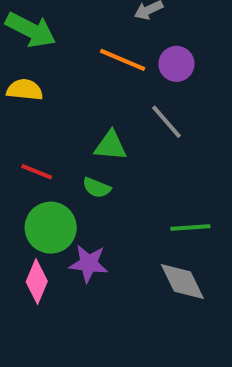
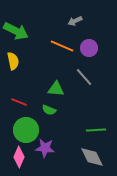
yellow semicircle: (25, 90) -> (13, 61), turned 72

